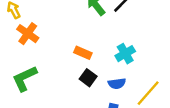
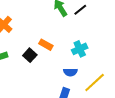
black square: (88, 78) -> (30, 55), moved

